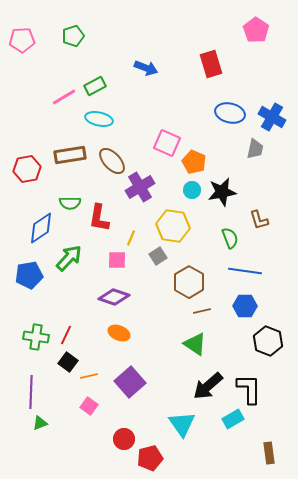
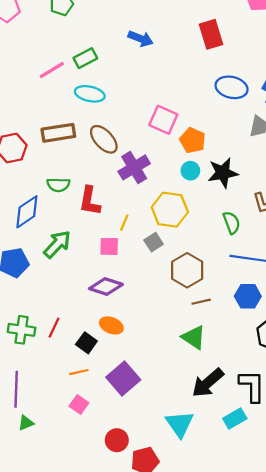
black square: (68, 362) -> (86, 343), moved

